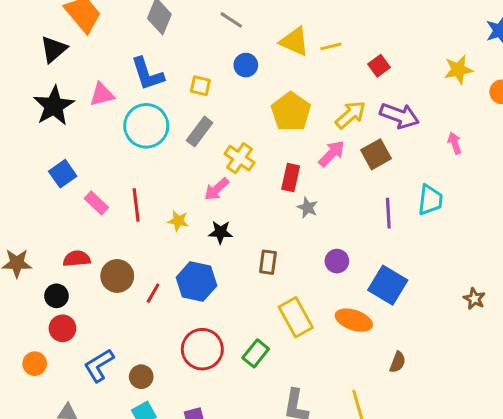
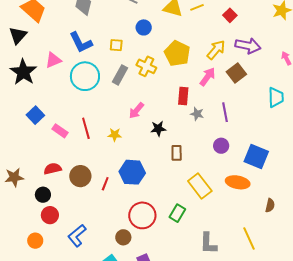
yellow cross: (240, 158) -> (146, 66), moved
purple line: (388, 213) -> (225, 112), moved
black star: (220, 232) -> (158, 129), moved
brown circle: (141, 377) -> (123, 237), moved

